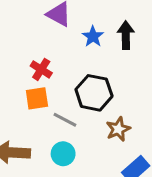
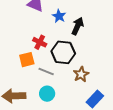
black arrow: (126, 35) -> (78, 26), moved, turned 30
red cross: (41, 69) -> (40, 42), moved

